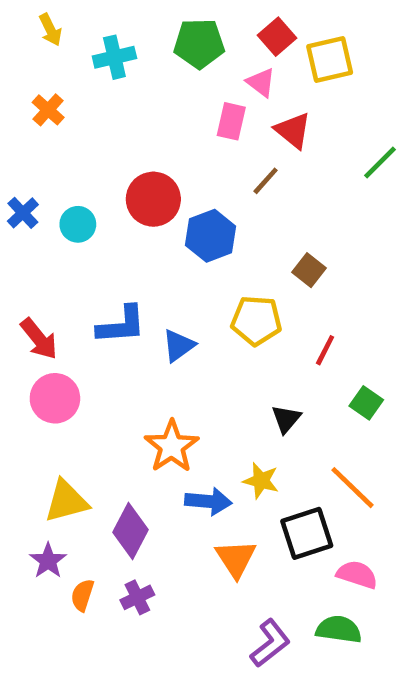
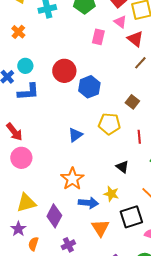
pink triangle: (261, 82) -> (120, 22), moved
red triangle: (293, 130) -> (135, 39), moved
brown line: (266, 181) -> (140, 63), moved
cyan circle: (78, 224) -> (25, 66), moved
blue L-shape: (121, 325) -> (28, 92), moved
red line: (325, 350) -> (139, 137), turned -32
black triangle: (286, 419) -> (122, 167), turned -32
purple cross: (137, 597) -> (68, 245), moved

